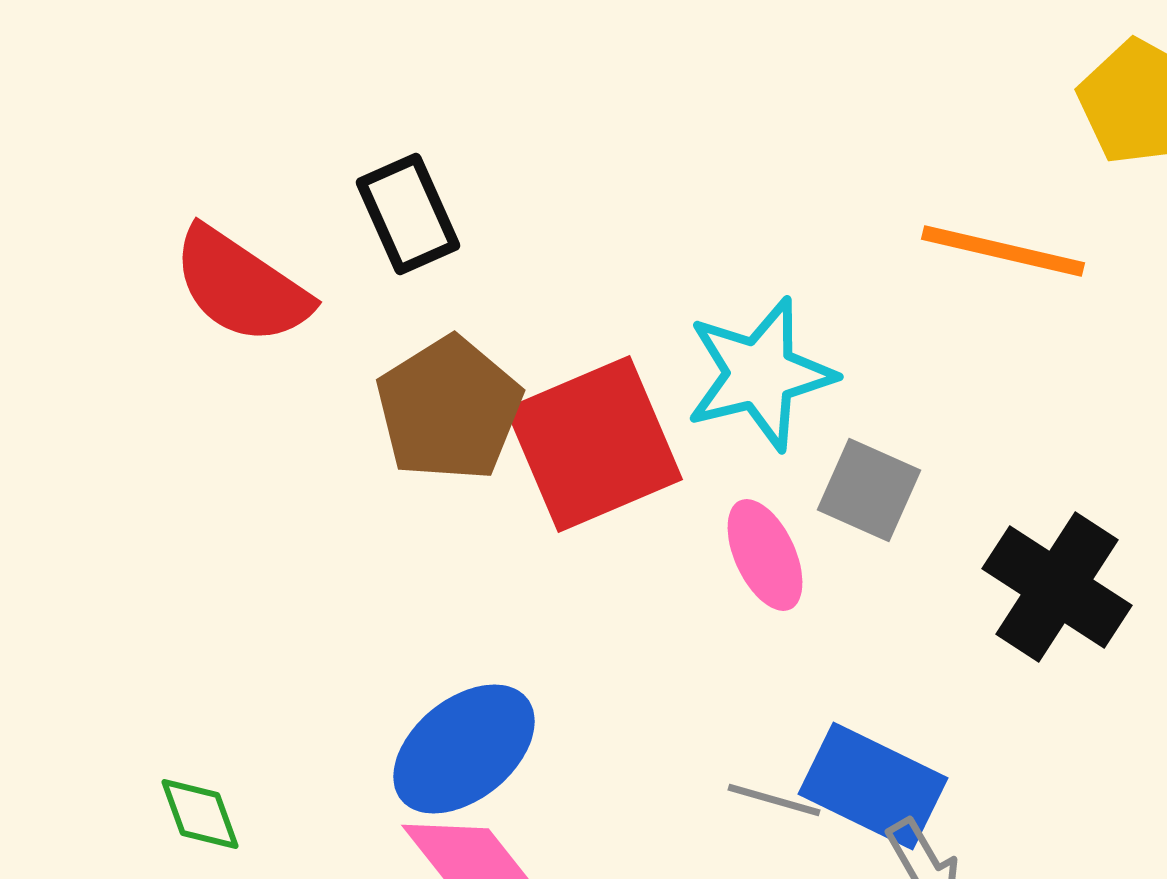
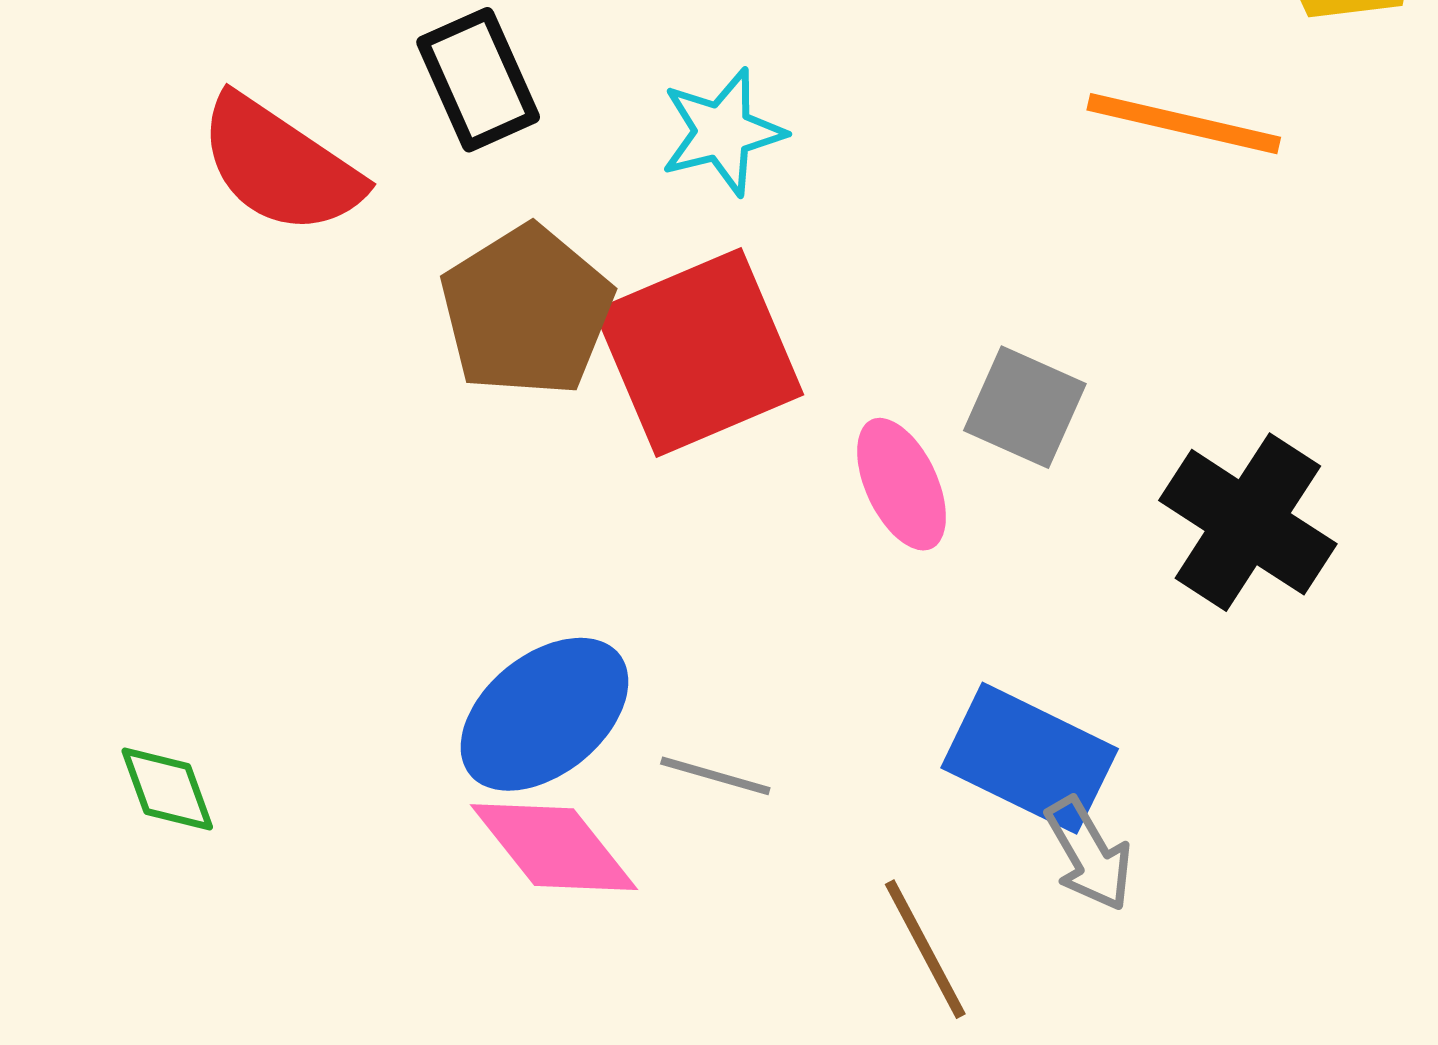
cyan star: (760, 374) -> (722, 132), moved, size x0.7
gray line: (774, 800) -> (715, 776), moved
green diamond: (200, 814) -> (167, 789), moved

